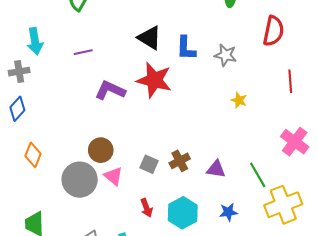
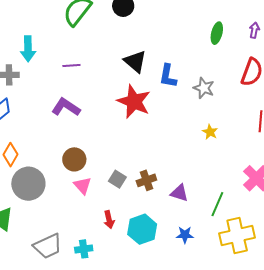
purple L-shape: (110, 90) -> (66, 107), moved
green line: (258, 175) -> (217, 204), turned 45
gray circle: (80, 180) -> (28, 184), moved

